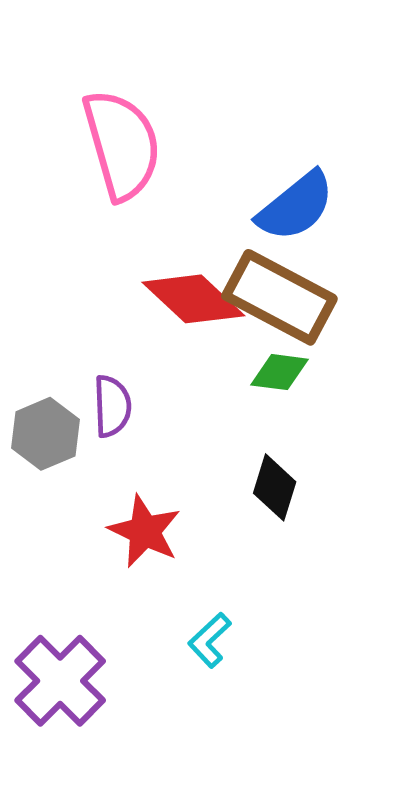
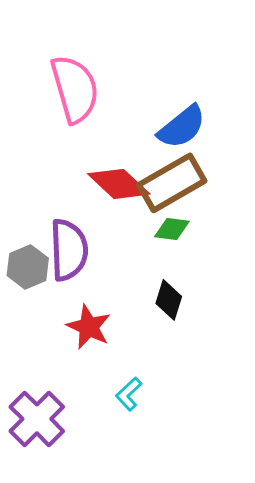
brown rectangle: (279, 297) -> (172, 183), turned -58
purple semicircle: (112, 406) -> (69, 250), size x1.6

